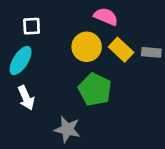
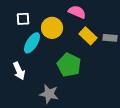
yellow circle: (87, 47) -> (52, 28), moved
cyan ellipse: (21, 61) -> (32, 43), moved

